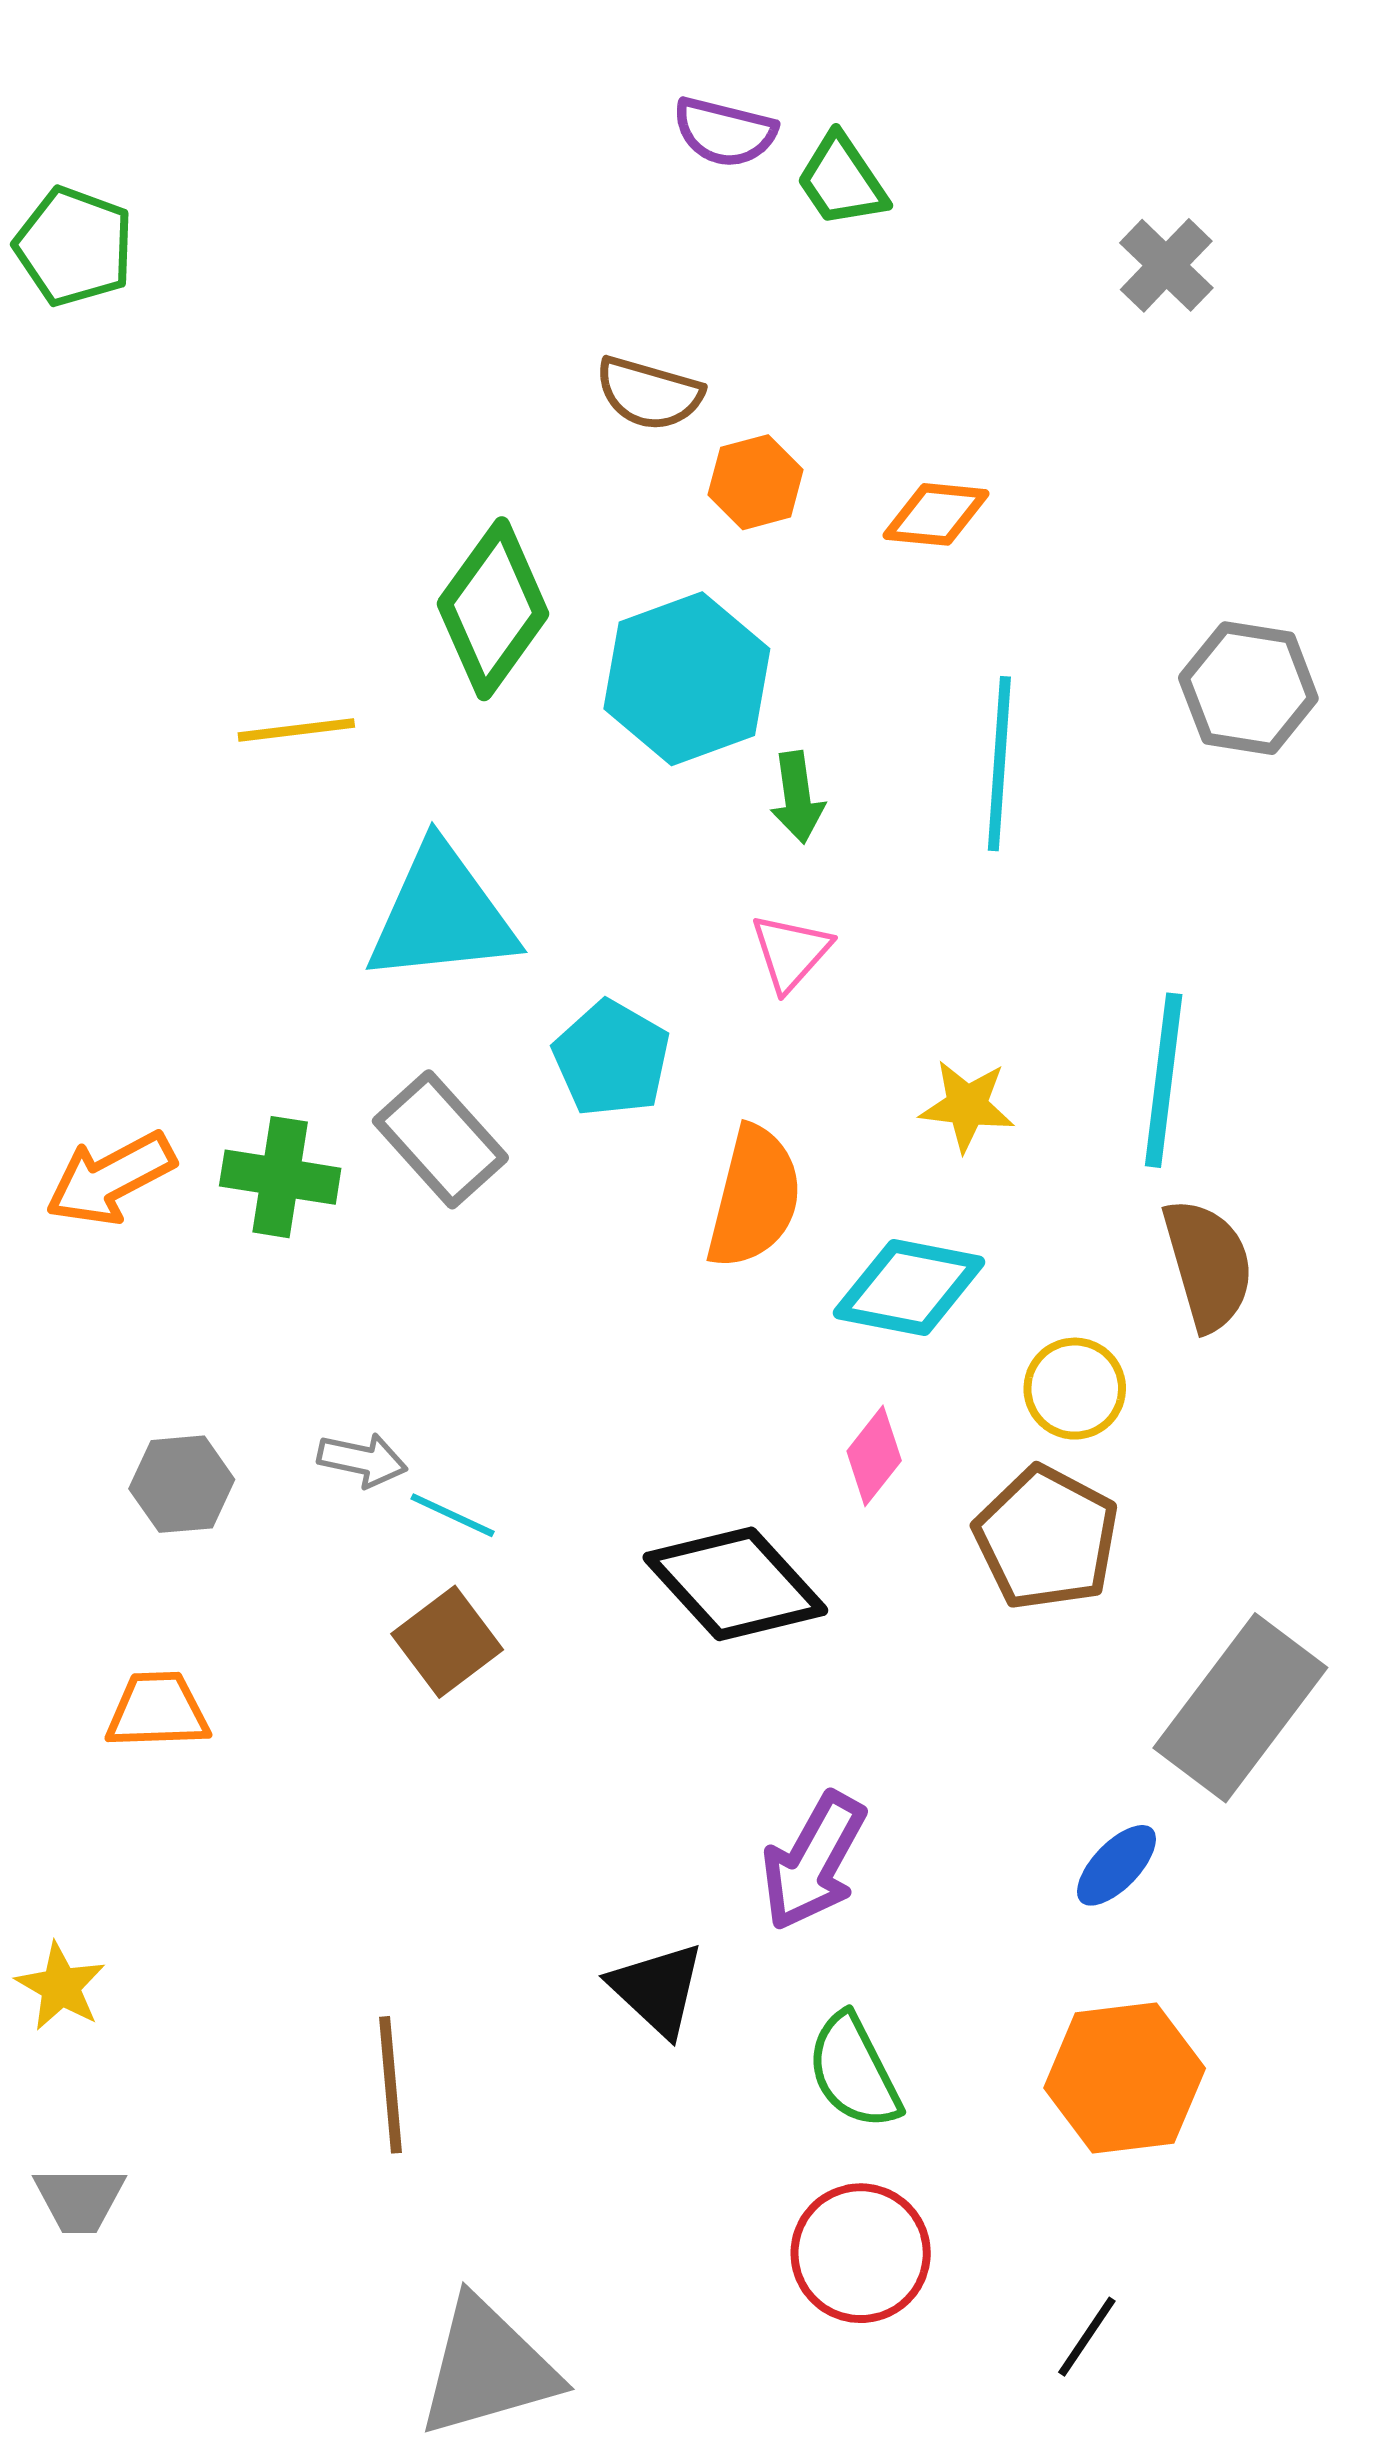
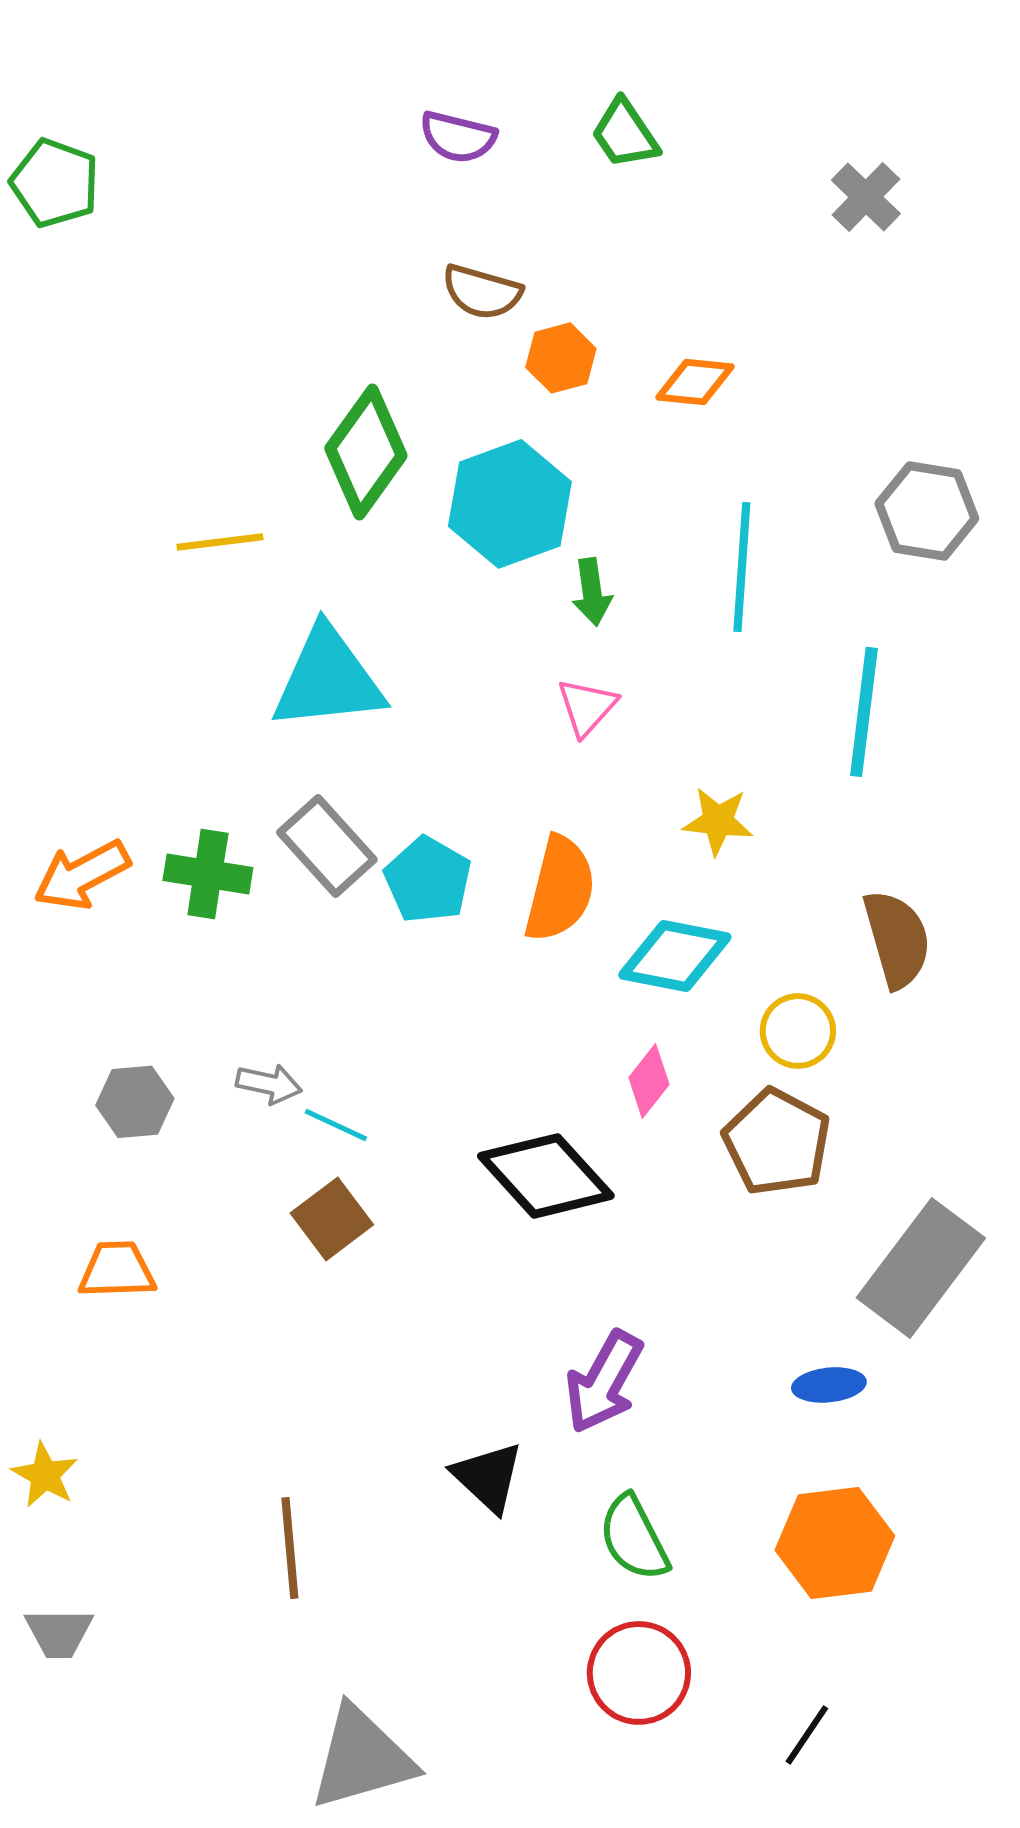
purple semicircle: (725, 132) -> (458, 137), moved
cyan pentagon: (611, 1059) -> (428, 880), moved
cyan line: (1164, 1080) -> (864, 712), moved
blue ellipse: (1116, 1865) -> (829, 1385), turned 40

